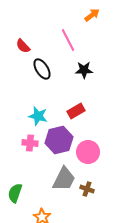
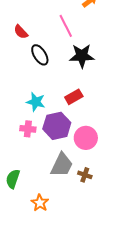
black star: (84, 70) -> (82, 56), size x1.4

